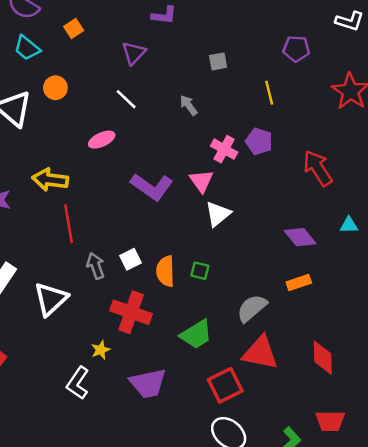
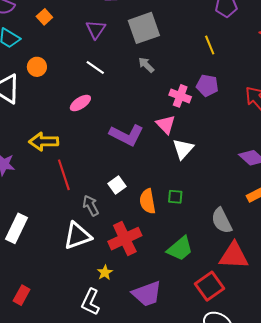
gray square: (218, 61) -> (144, 28), moved, size x2.0
white square: (130, 259) -> (117, 185), moved
white triangle: (51, 299) -> (77, 236), moved, turned 32
gray semicircle: (252, 308) -> (222, 221), turned -68
red cross: (131, 312) -> (125, 239), turned -36

